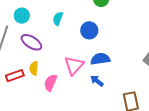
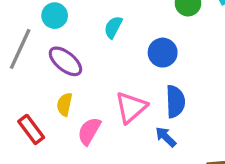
blue semicircle: (100, 59) -> (175, 102), turned 90
red rectangle: (15, 76) -> (31, 129), moved, turned 66

